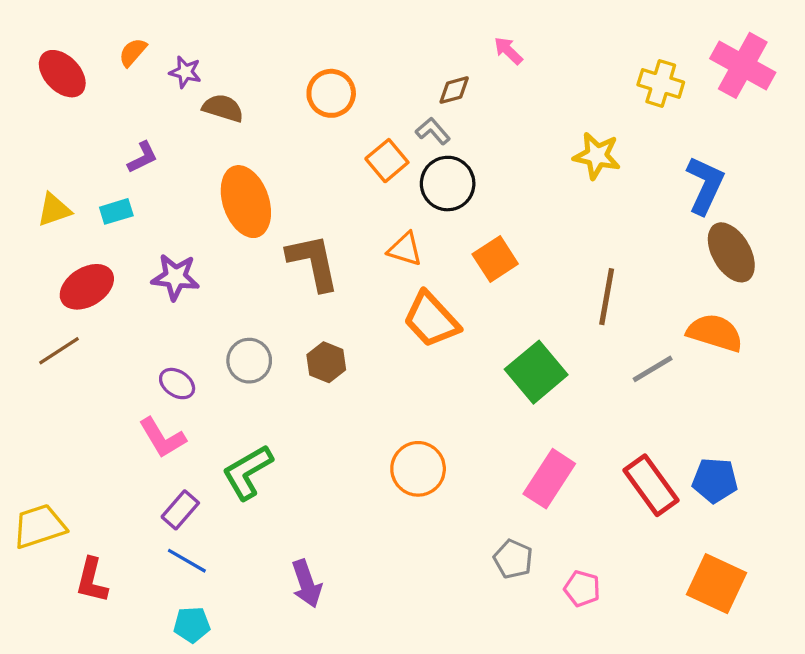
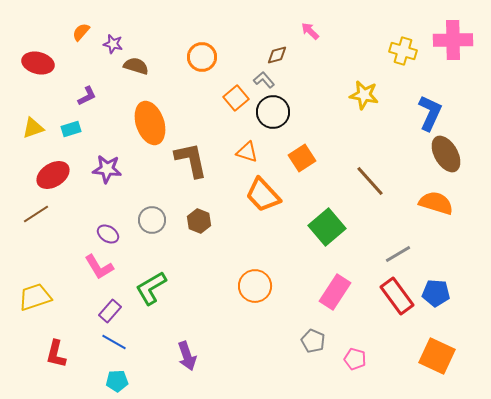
pink cross: (743, 65) -> (453, 40), turned -30
red ellipse: (62, 74) -> (38, 63), moved, turned -32
brown line: (607, 297) -> (370, 181), turned -52
gray line: (653, 369) -> (398, 254), moved
yellow trapezoid: (39, 526) -> (35, 297), moved

